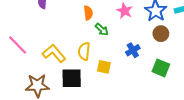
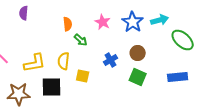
brown circle: (161, 34) -> (138, 53), moved
yellow L-shape: (54, 53) -> (35, 63), turned 120

